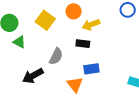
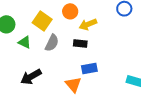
green triangle: (19, 42) -> (25, 42), moved
gray semicircle: (56, 56) -> (52, 43), moved

